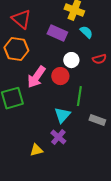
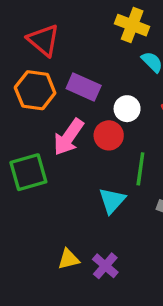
purple rectangle: (57, 33) -> (84, 87), moved
purple cross: (58, 137) -> (105, 266), moved

